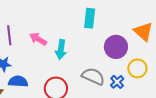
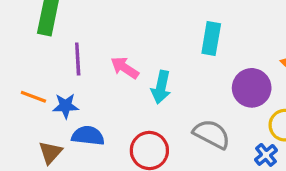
blue cross: (117, 82) -> (266, 155), moved

